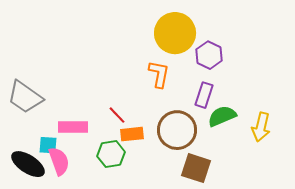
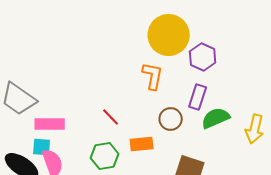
pink rectangle: (73, 127) -> (50, 124), moved
brown circle: (177, 130) -> (171, 119), moved, size x0.6
orange rectangle: (132, 134) -> (142, 144), moved

